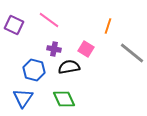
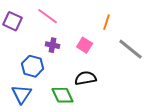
black semicircle: (69, 67) -> (86, 78), moved

